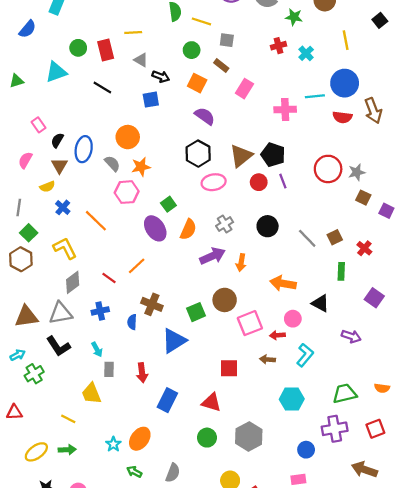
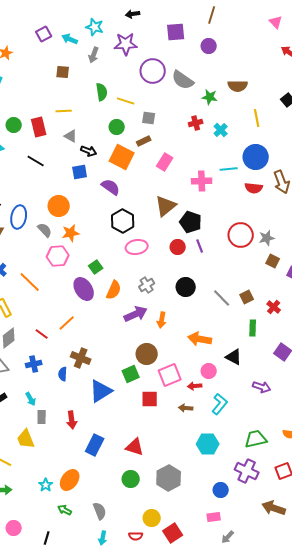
brown rectangle: (221, 65) -> (144, 141), turned -64
orange square: (197, 83) -> (122, 157), size x1.4
purple semicircle: (205, 116) -> (111, 187), moved
brown triangle: (241, 156) -> (166, 206), moved
green square: (196, 312) -> (131, 374), moved
red square: (229, 368) -> (150, 399), moved
purple cross: (335, 429) -> (247, 471), turned 35
gray semicircle: (173, 473) -> (100, 511), turned -42

